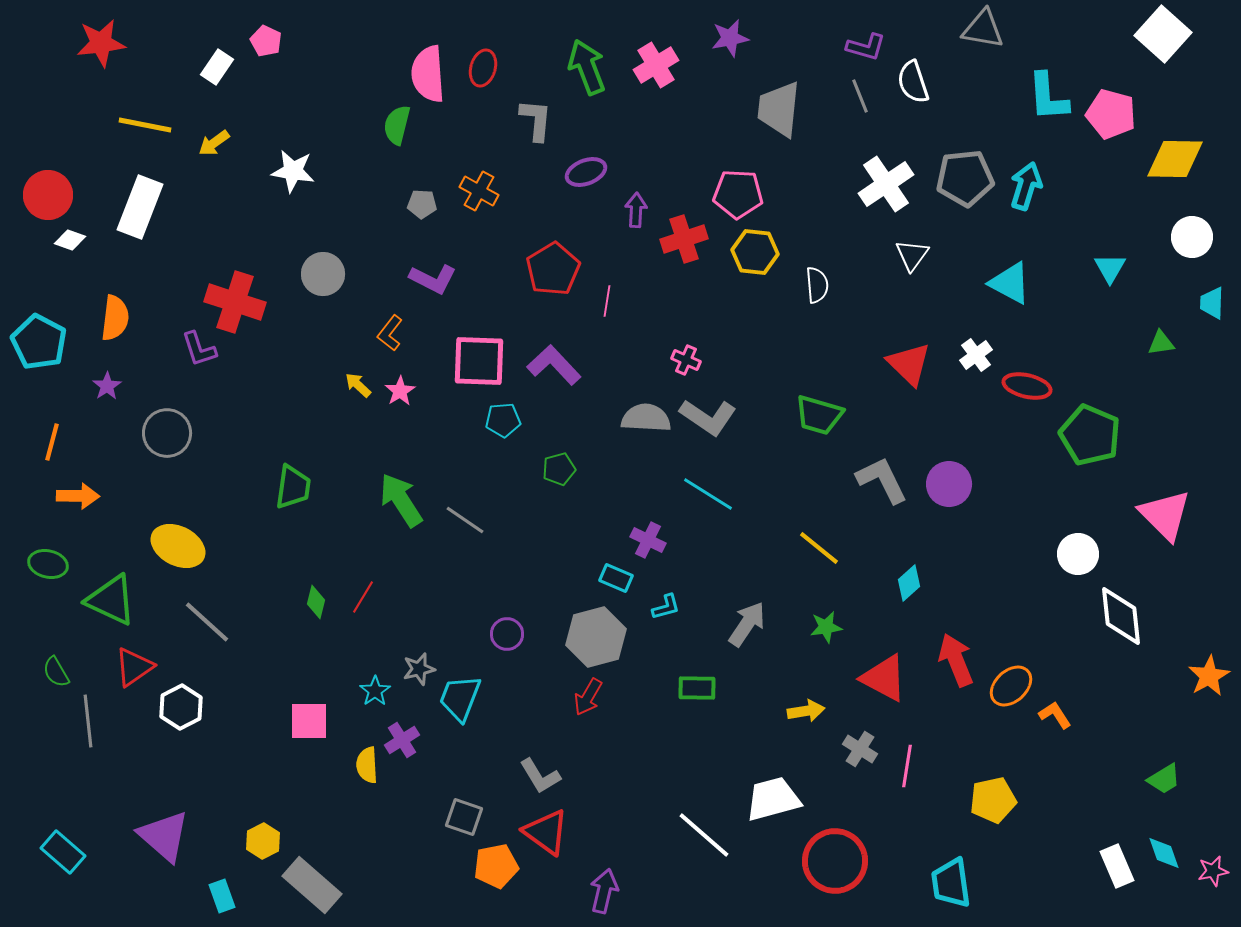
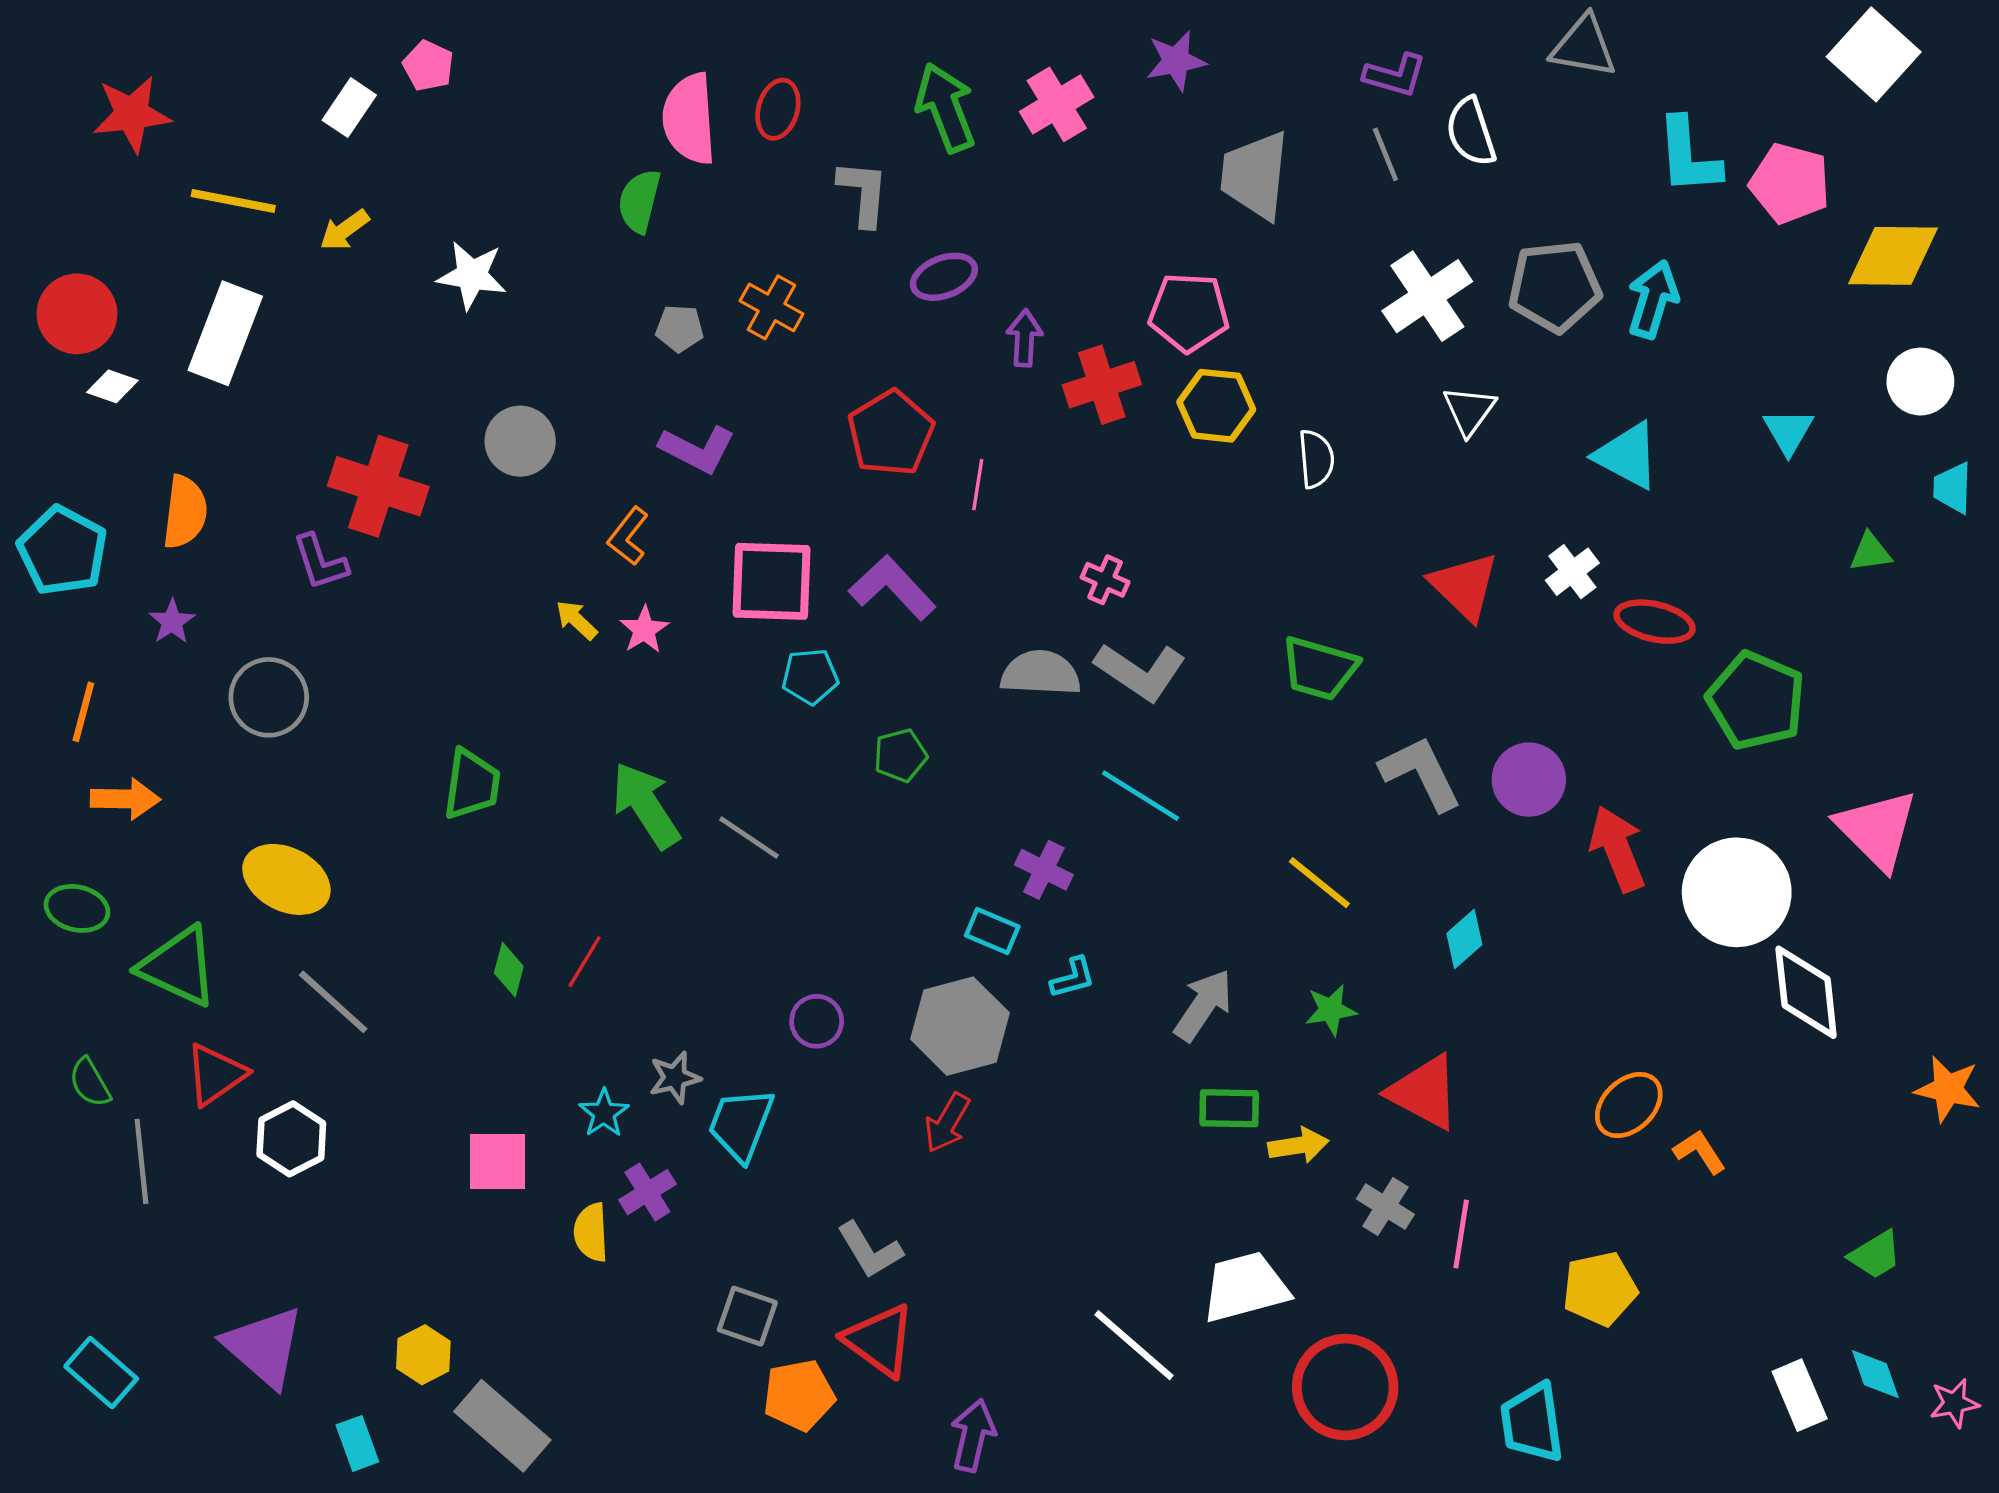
red star: (101, 43) -> (132, 114), moved
white circle: (1078, 554) -> (1737, 892), size x1.6
red arrow: (956, 660) -> (1617, 849), moved
orange star: (1209, 676) -> (1948, 1089), turned -30
green rectangle: (697, 688) -> (1229, 1108), moved

